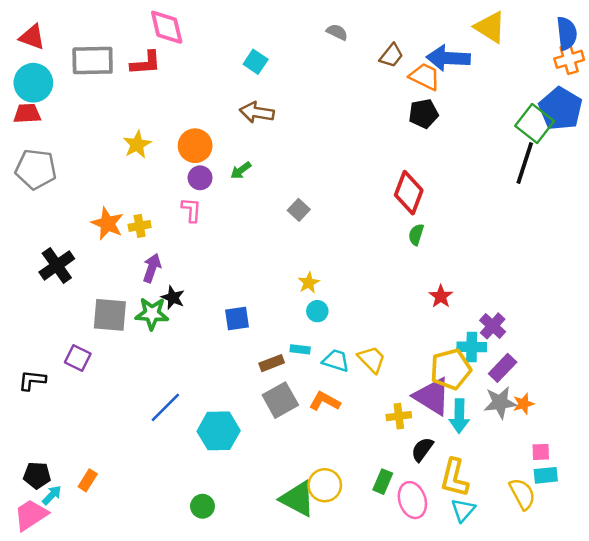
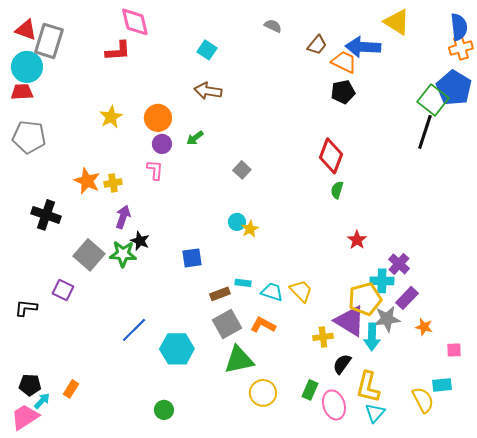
gray rectangle: (93, 61) -> (49, 41), moved, turned -72
black cross: (57, 265) -> (46, 215), turned -36
cyan circle: (317, 311) -> (237, 222), moved
gray square: (110, 315) -> (89, 255), turned 36
gray star: (500, 403) -> (387, 319), moved
orange star: (524, 404) -> (424, 327), turned 30
pink square: (541, 452) -> (454, 350), moved
green triangle: (298, 499) -> (239, 360), moved, turned -40

